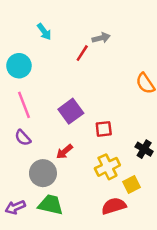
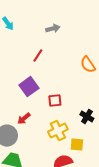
red line: (82, 53) -> (38, 56), moved
yellow square: (131, 185) -> (77, 145), turned 32

